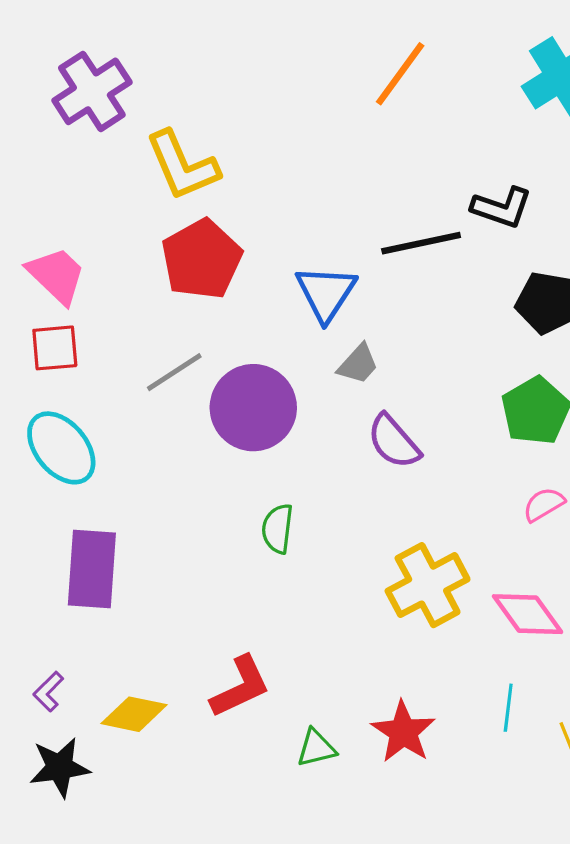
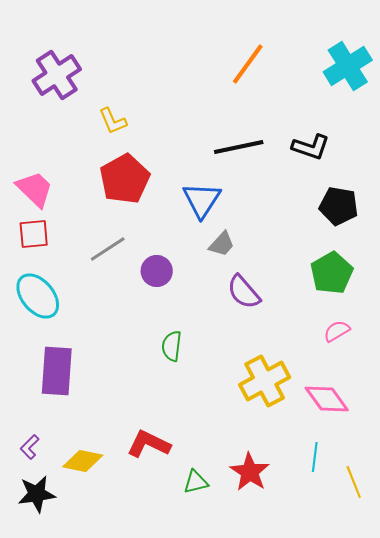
yellow L-shape: (182, 166) -> (113, 121), size x0.6
black line: (421, 243) -> (239, 147), moved
purple circle: (253, 408) -> (157, 271), size x0.6
red L-shape: (240, 687) -> (149, 444), turned -129

